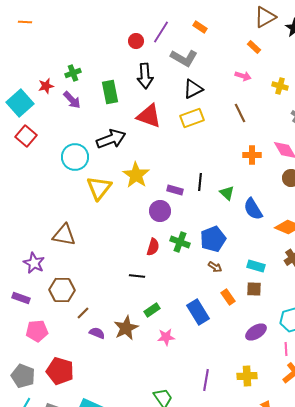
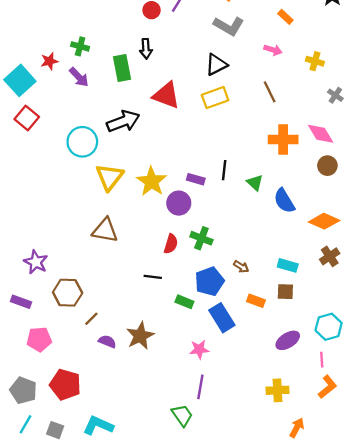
gray L-shape: (184, 58) -> (229, 26), moved
green cross: (73, 73) -> (80, 46), turned 35
black arrow: (145, 76) -> (146, 49), moved, size x0.7
orange cross: (252, 155) -> (283, 140), size x1.4
yellow star: (136, 175) -> (152, 181), moved
brown triangle: (64, 235) -> (105, 230), moved
blue pentagon: (213, 239) -> (209, 281), moved
orange rectangle: (228, 297) -> (256, 301), turned -35
green rectangle: (152, 310) -> (184, 302), moved, turned 56
pink star: (166, 337) -> (199, 349), moved
purple line: (206, 380) -> (200, 387), moved

